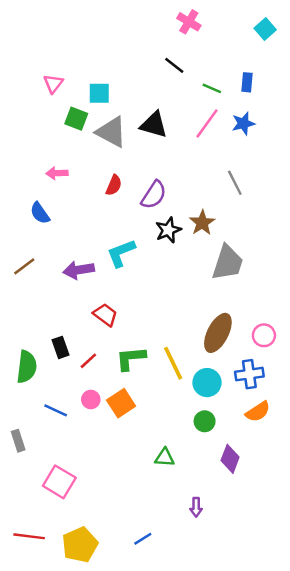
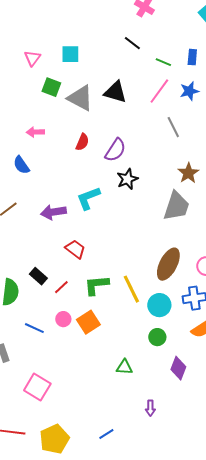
cyan square: (99, 93) -> (70, 54), moved
gray line: (235, 183) -> (173, 127), moved
brown star: (202, 223) -> (188, 173), moved
black rectangle: (61, 347) -> (38, 276), turned -30

